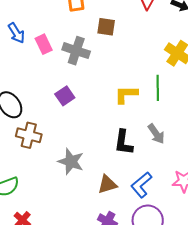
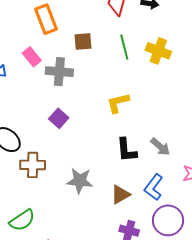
pink rectangle: (44, 44) -> (32, 57), moved
green line: (158, 88) -> (124, 47), moved
gray arrow: (156, 134) -> (160, 147), moved

